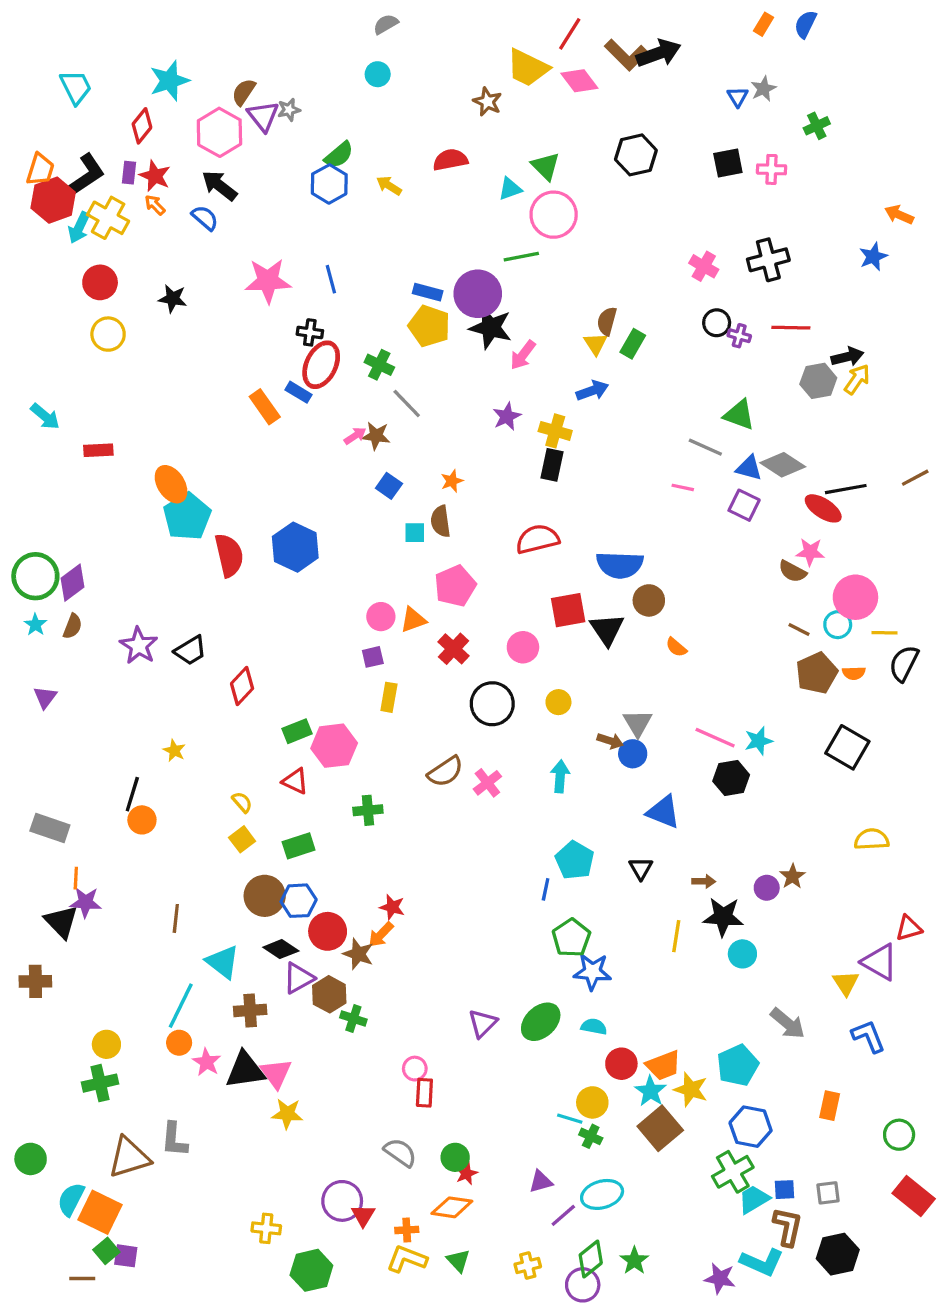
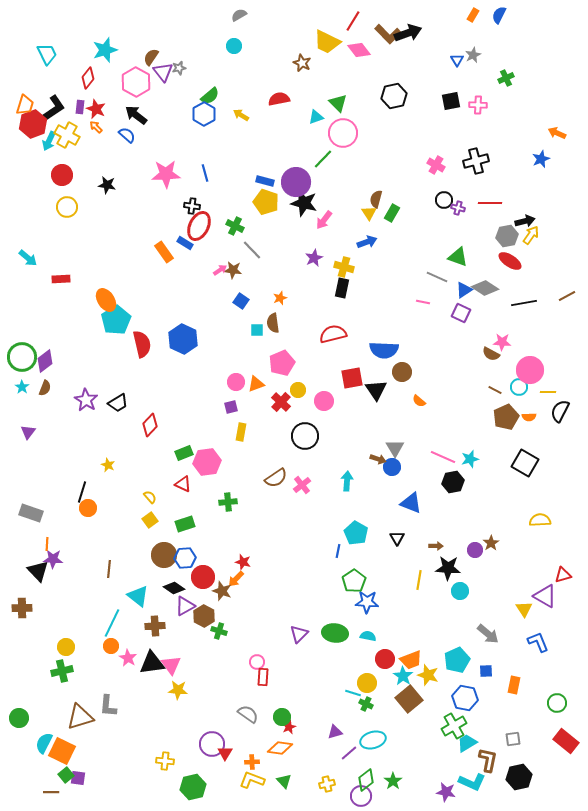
green line: (521, 257) -> (323, 159), turned -35
blue triangle: (749, 468) -> (464, 290), turned -48
red ellipse: (823, 508) -> (510, 261), moved
yellow circle: (558, 702) -> (298, 390), moved
green ellipse: (541, 1022) -> (335, 633), turned 50
blue square: (784, 1190) -> (486, 671), moved

